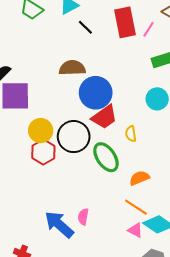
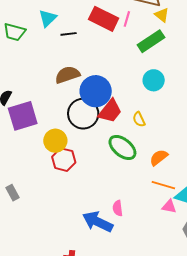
red rectangle: (125, 22) -> (104, 19), turned -36
black line: (85, 27) -> (69, 34), turned -35
black circle: (74, 137) -> (83, 114), moved

